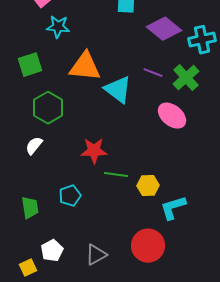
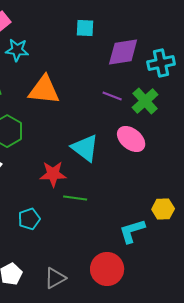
purple diamond: (164, 29) -> (123, 52), turned -48
cyan triangle: (118, 90) -> (85, 148), moved
yellow hexagon: (148, 186) -> (163, 209), moved

